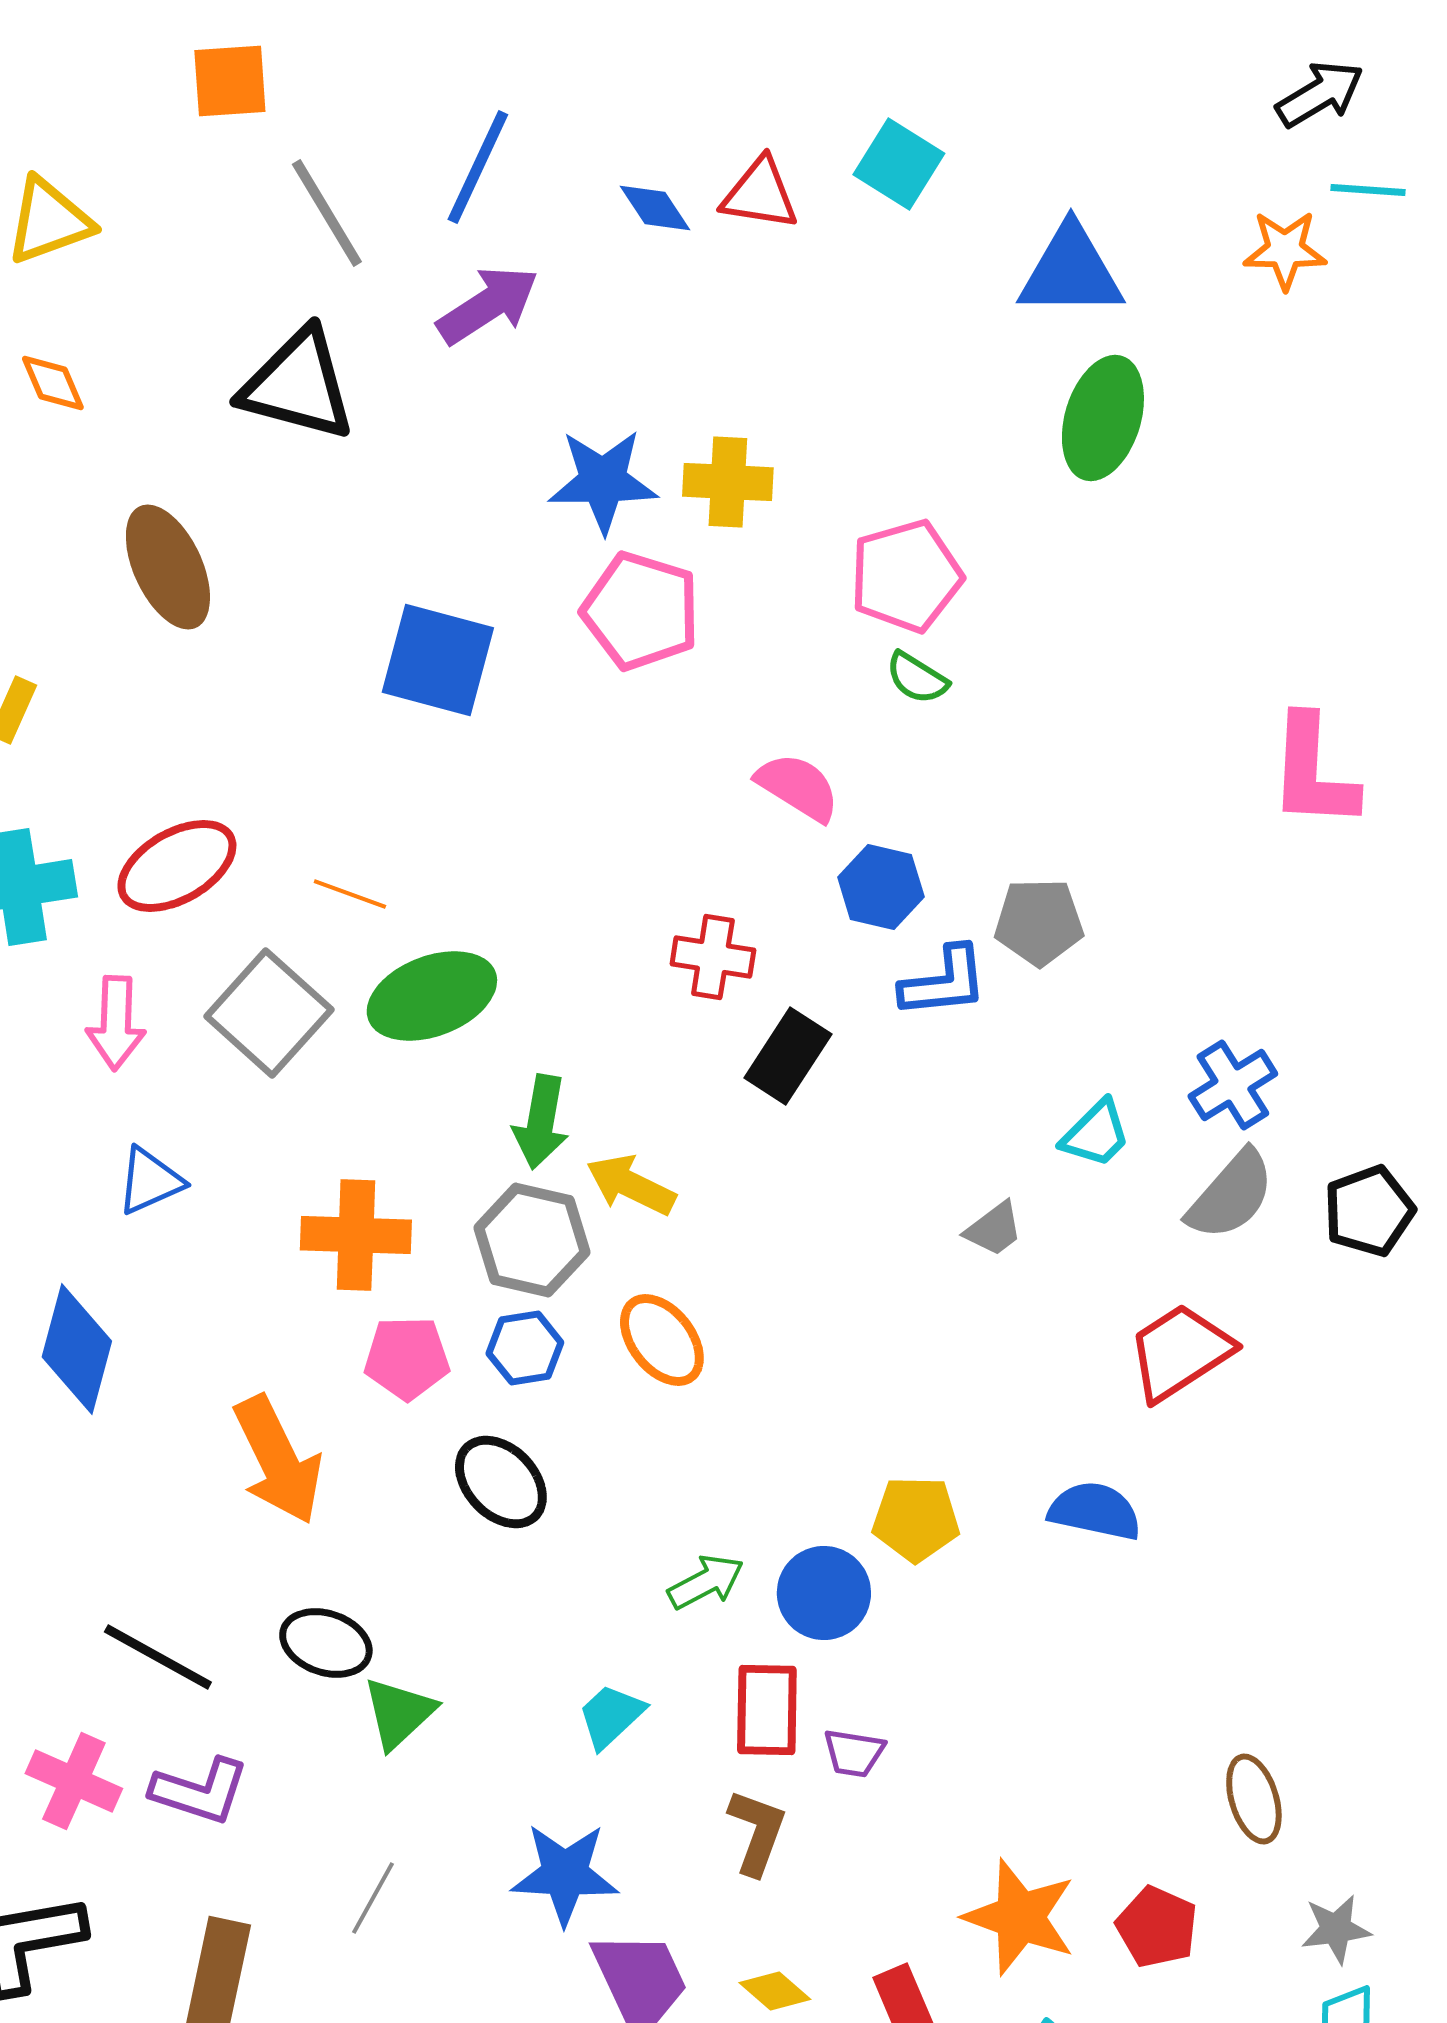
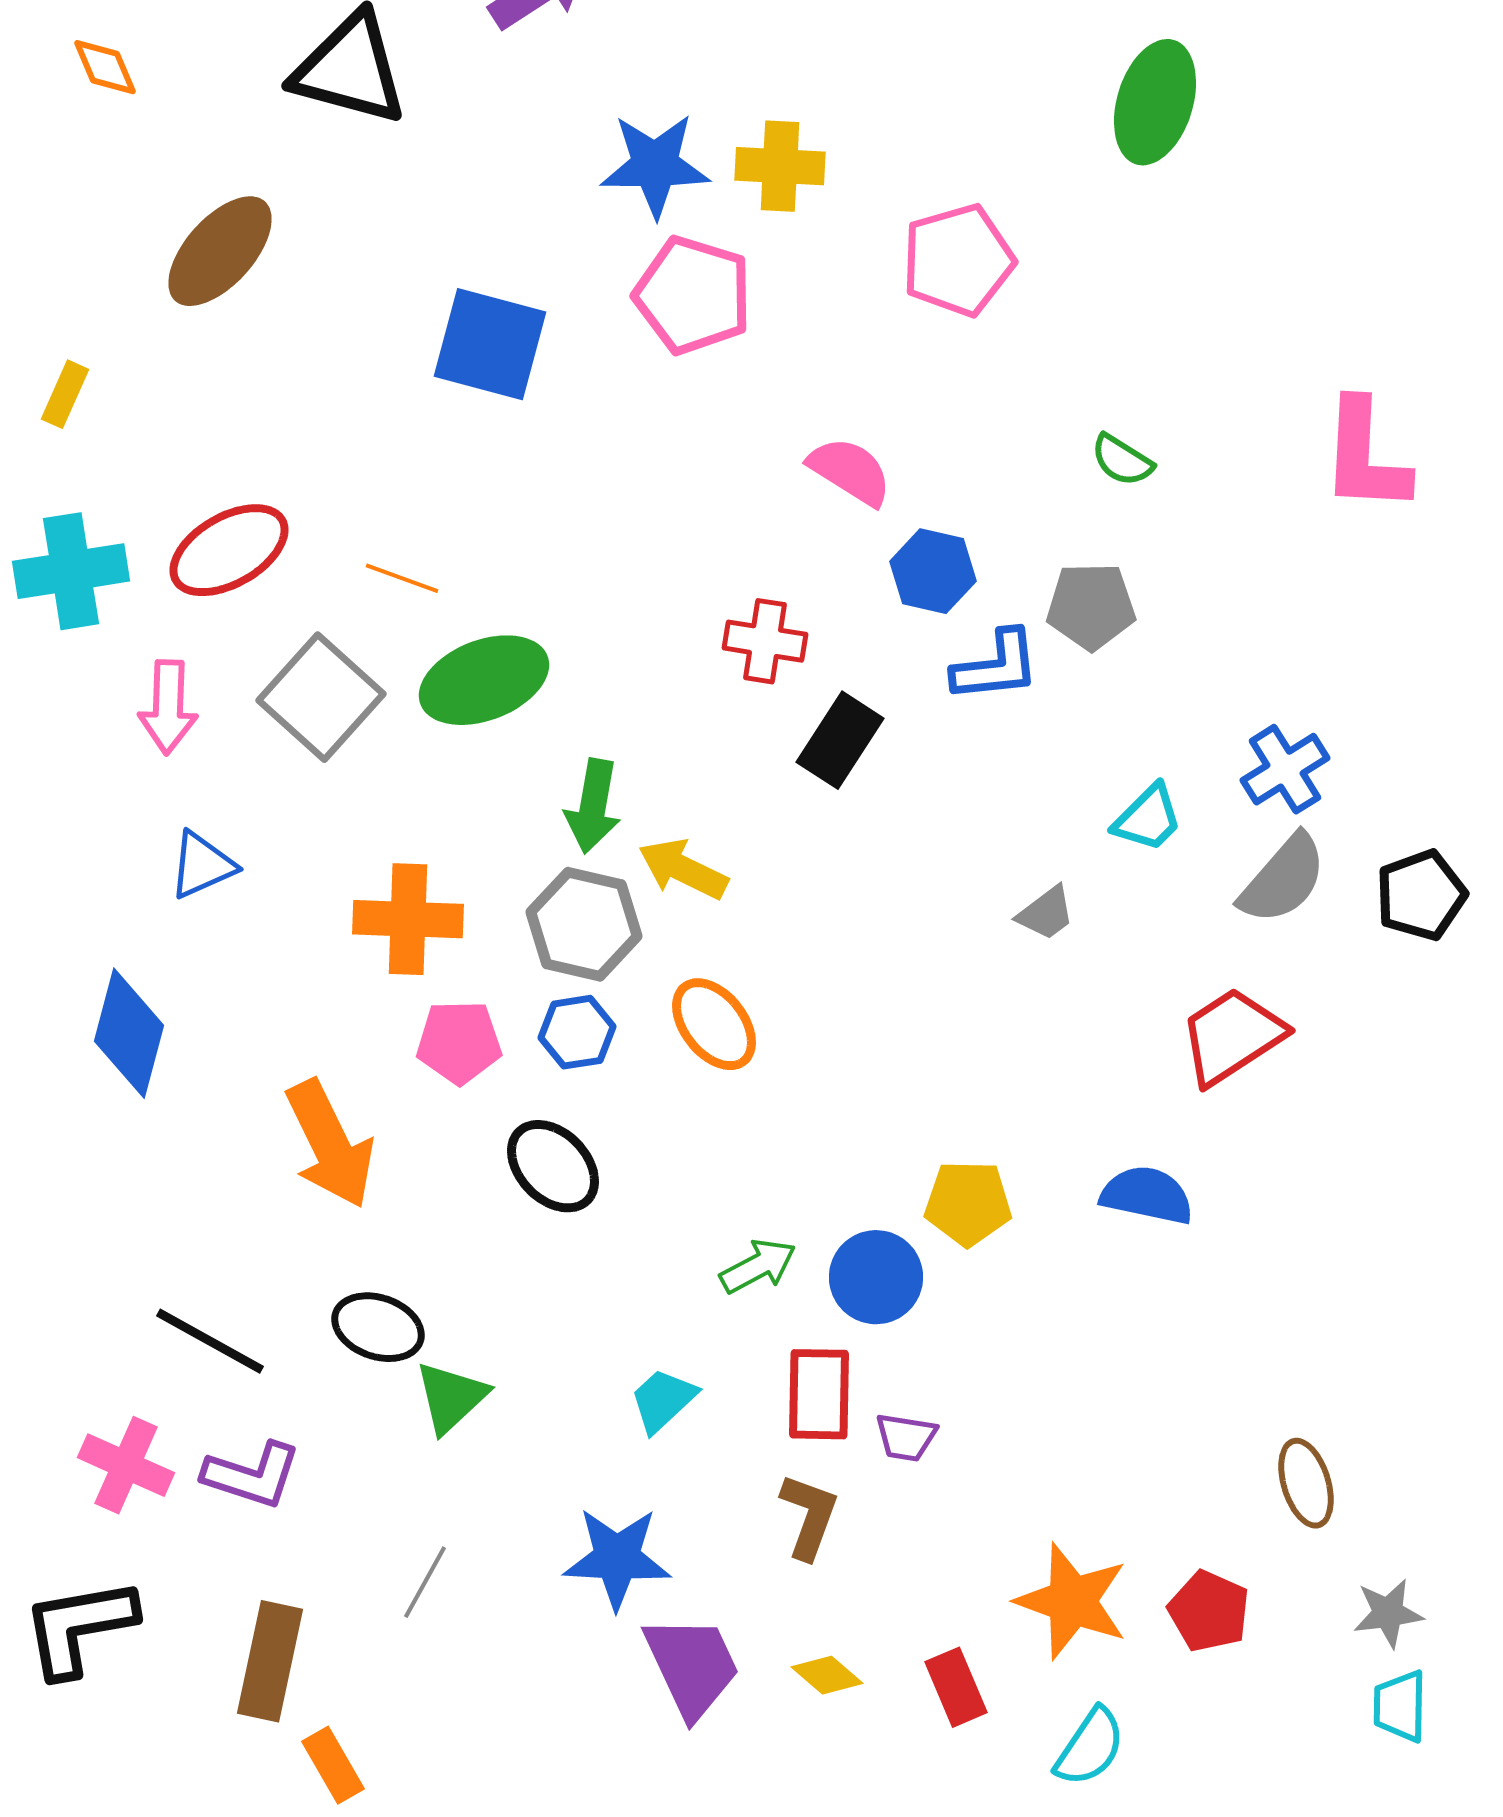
brown ellipse: (168, 567) -> (220, 251), turned 67
green semicircle: (917, 678) -> (1122, 460), moved

